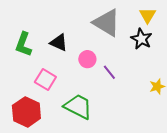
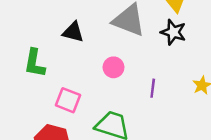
black triangle: (59, 43) -> (73, 32), moved
purple line: (109, 72) -> (153, 88), moved, turned 56

